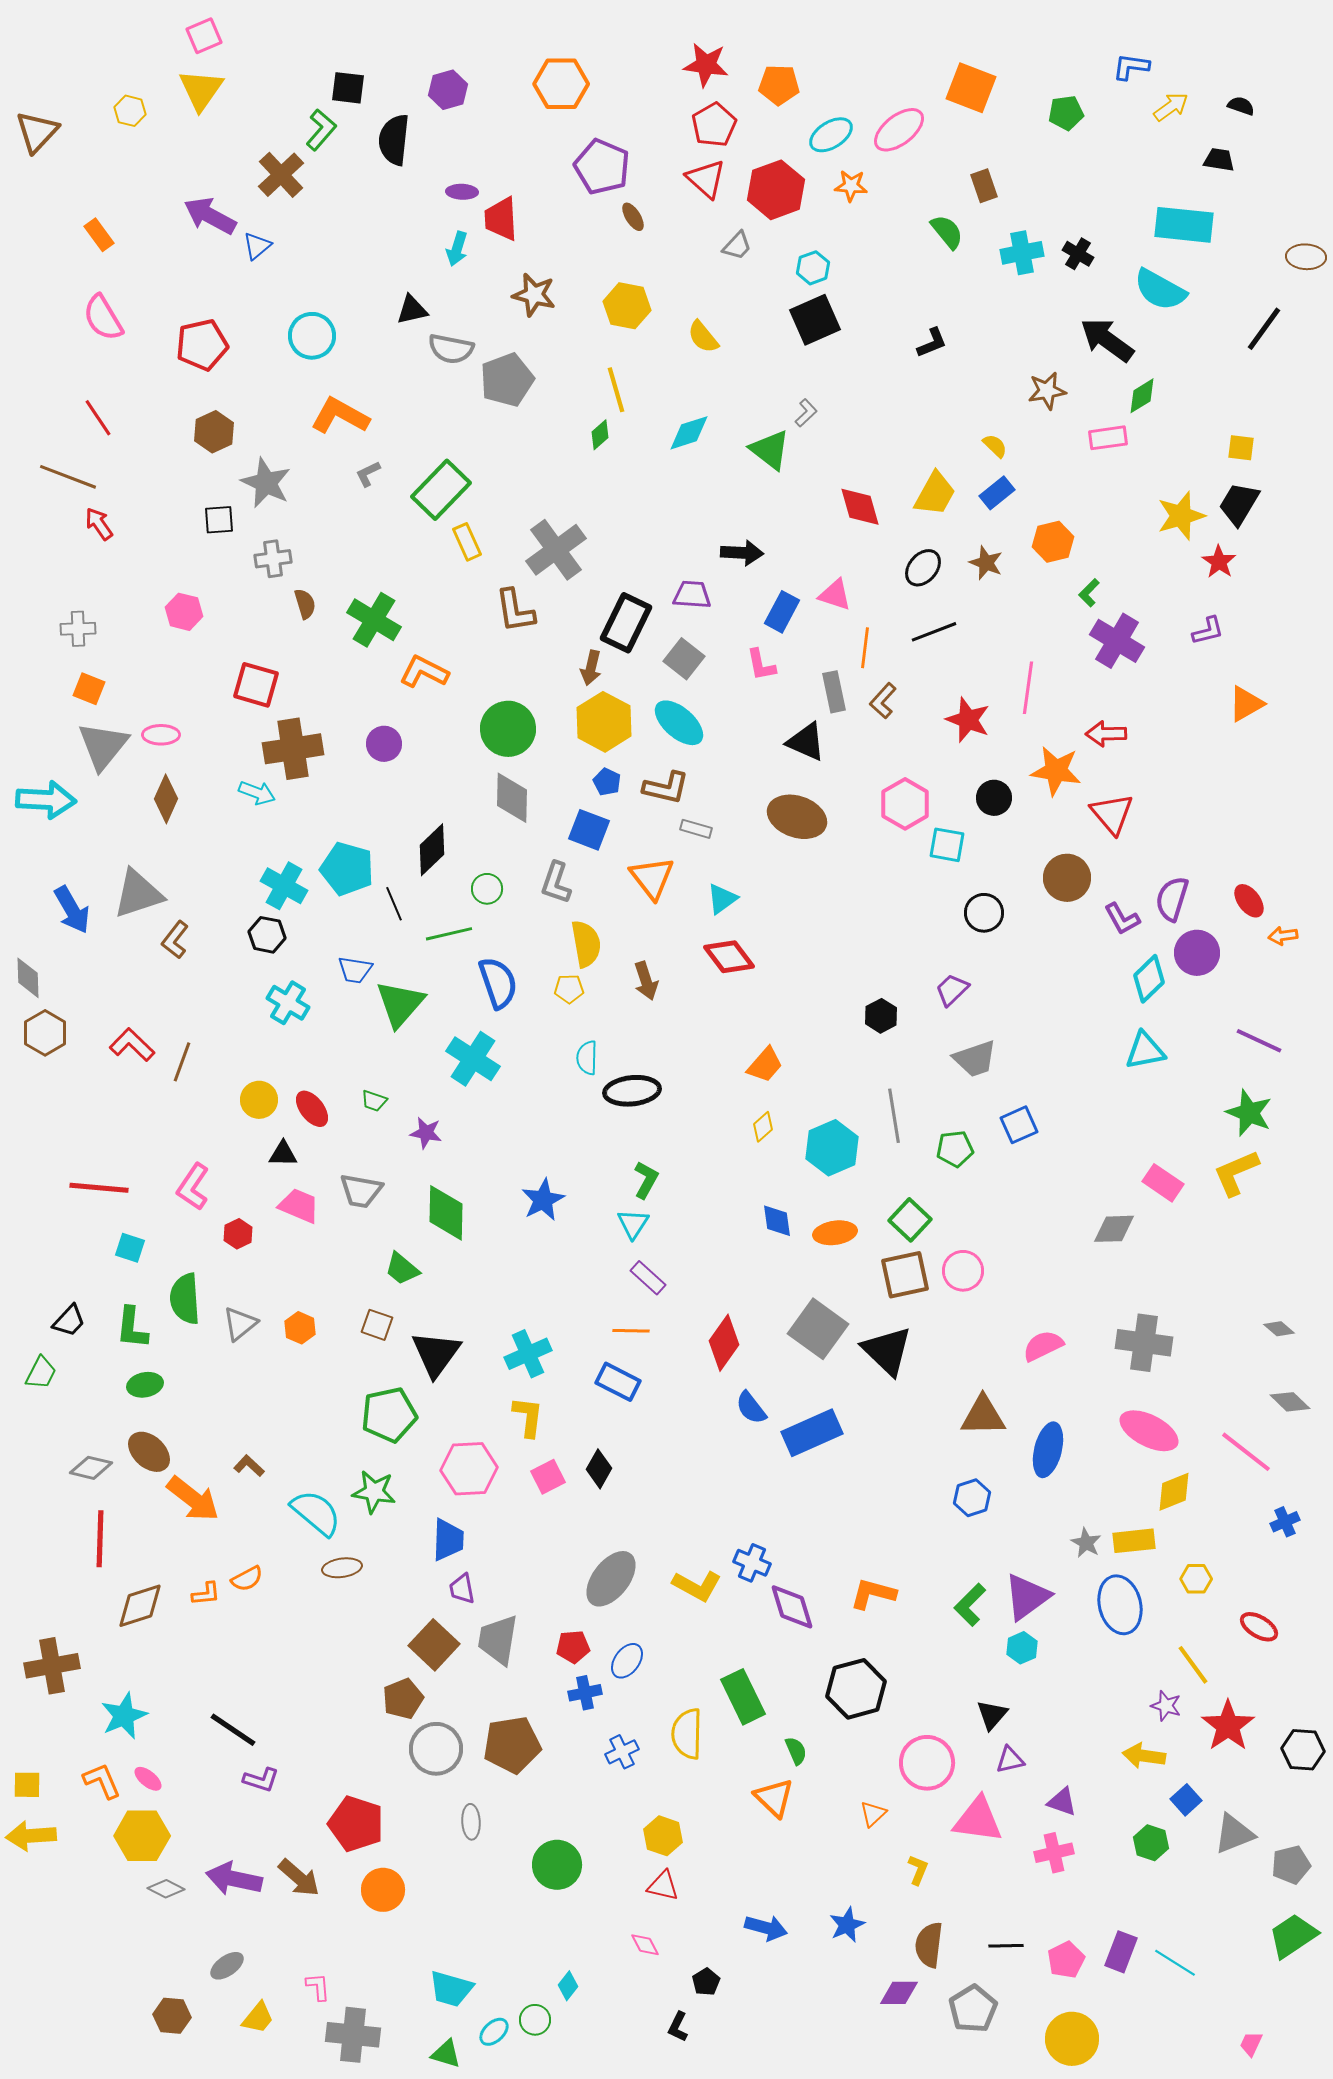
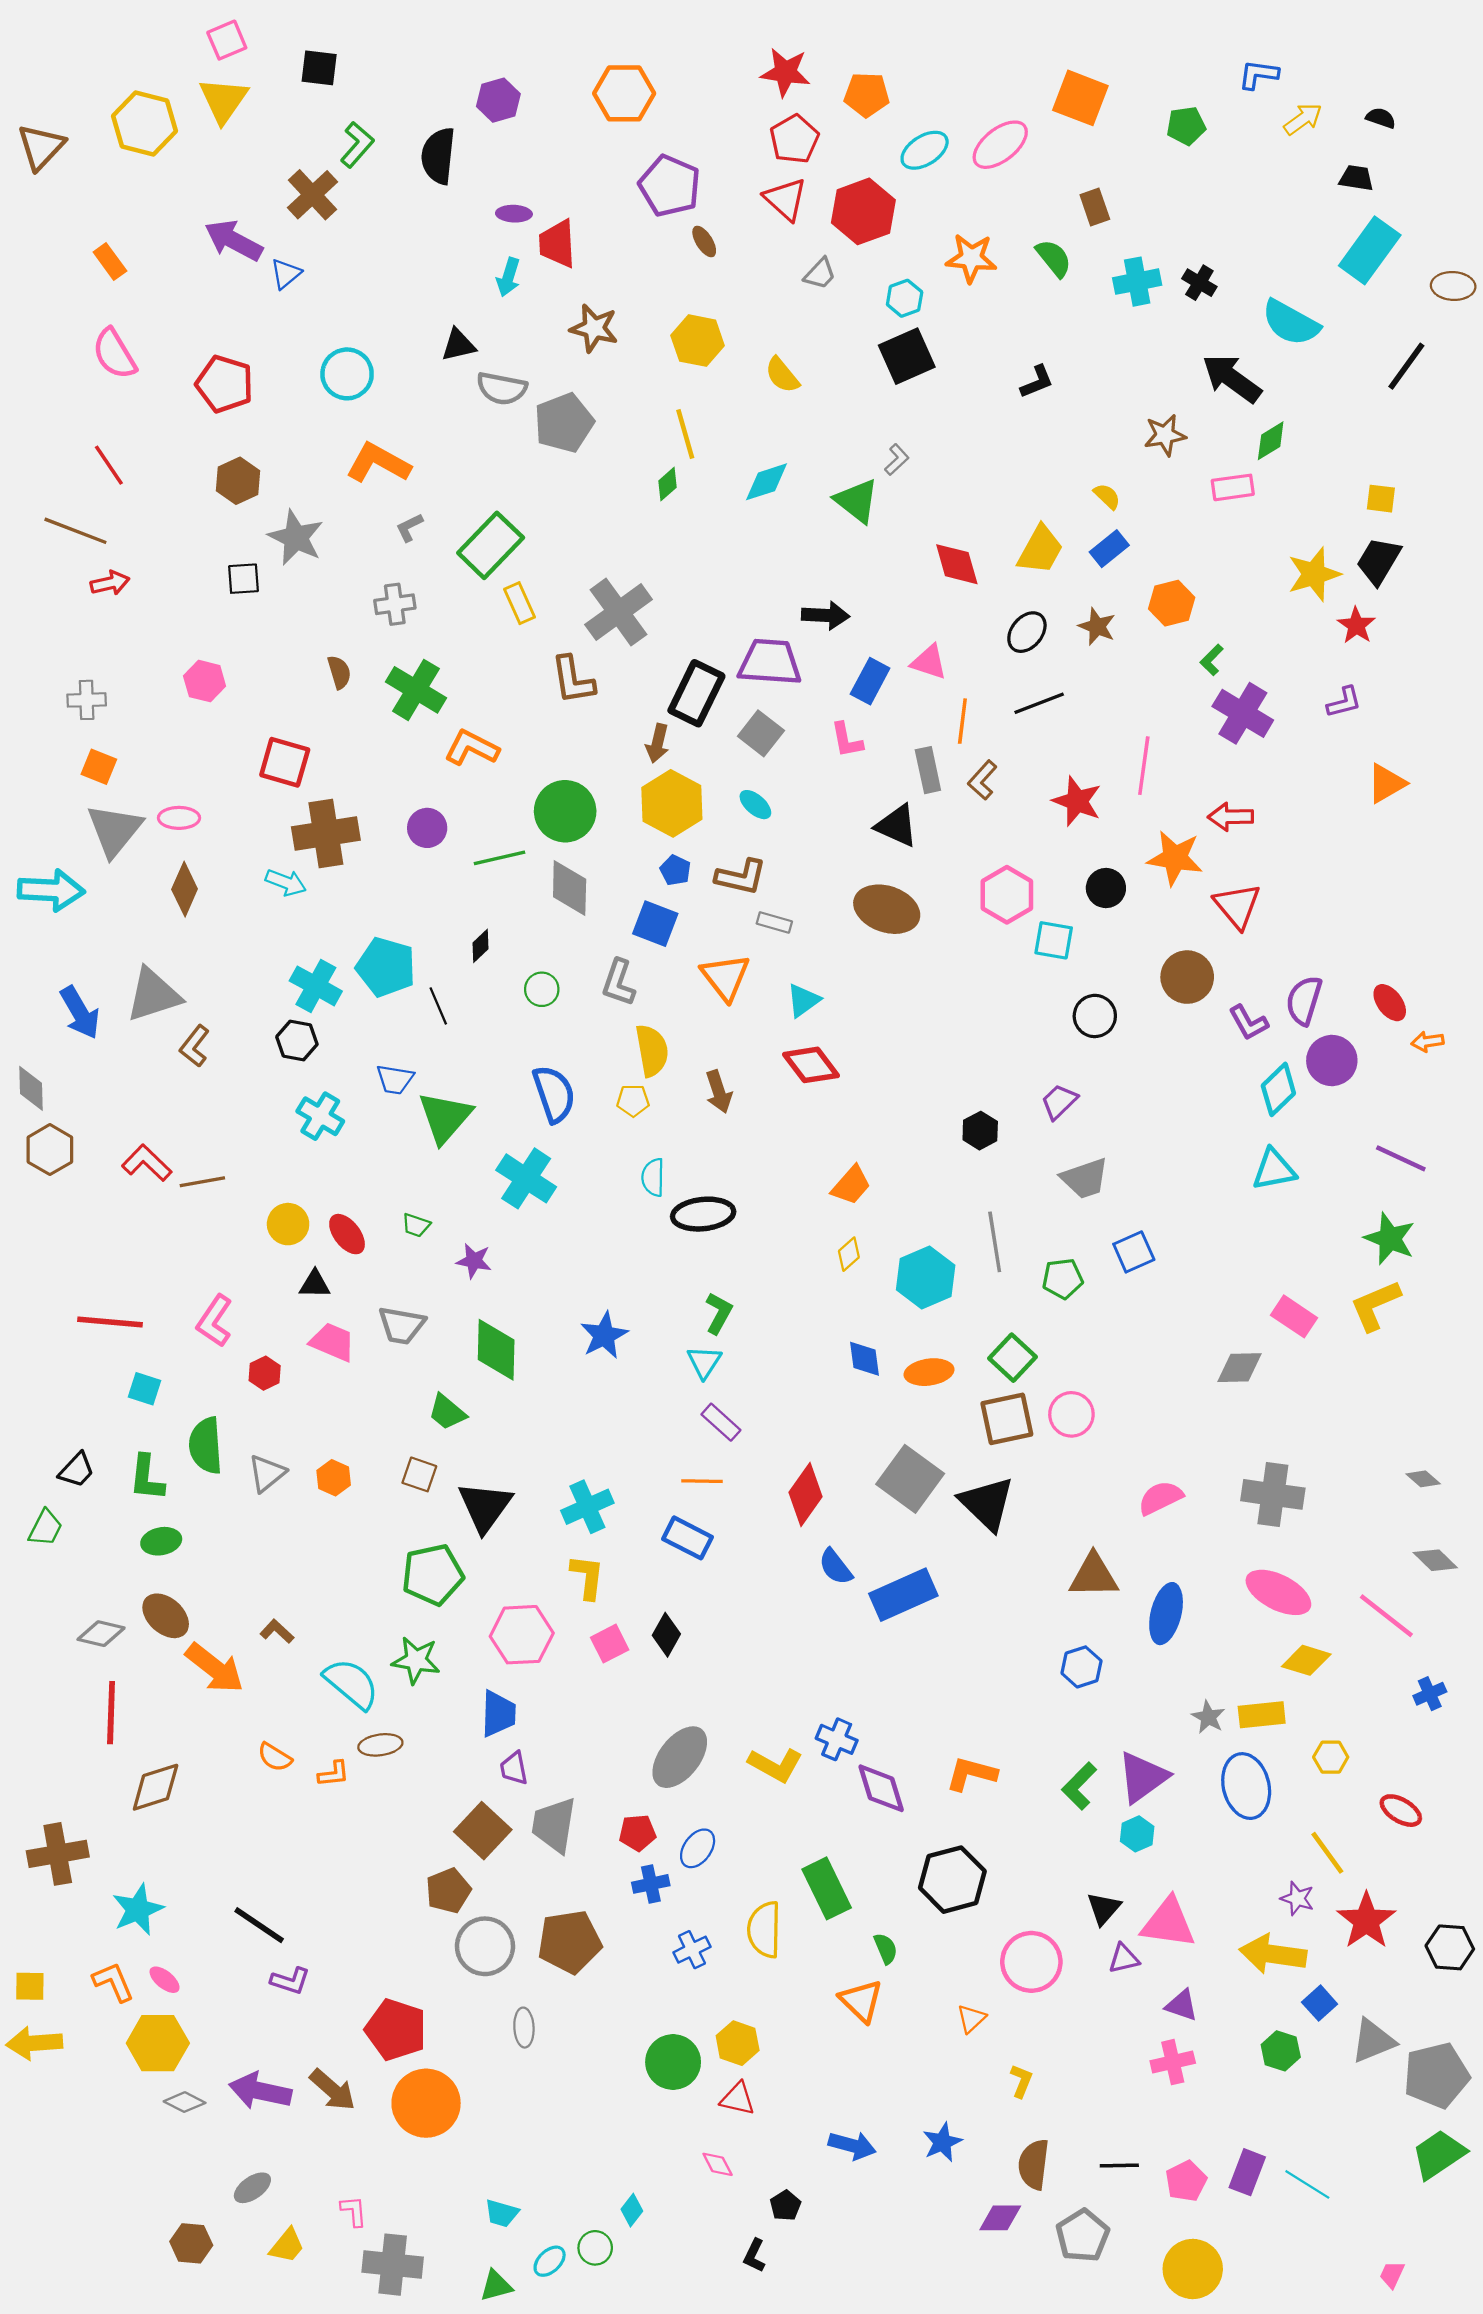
black square: (348, 88) -> (319, 68), moved
yellow hexagon: (130, 111) -> (144, 124), size x1.8
orange star: (851, 186) -> (971, 258), moved, size x1.4
cyan rectangle: (1184, 225) -> (1370, 250), moved, turned -60
red pentagon: (202, 345) -> (225, 384), turned 30
red arrow: (99, 524) -> (110, 583), turned 112
gray cross: (273, 559) -> (395, 604), moved
purple trapezoid: (692, 595) -> (770, 662), size x1.5
cyan ellipse: (679, 723) -> (755, 805), size x0.6
black diamond: (432, 850) -> (481, 946), size x0.6
green line: (449, 934) -> (499, 858), moved
brown line: (182, 1062) -> (202, 1182), turned 60
yellow diamond: (1174, 1492) -> (1306, 1660), turned 39
orange semicircle: (247, 1579) -> (275, 1757), turned 60
orange L-shape: (206, 1594) -> (334, 1774), moved
yellow arrow: (1144, 1756) -> (1273, 1954), size x1.4
pink triangle: (978, 1820) -> (1168, 1923), moved
green circle: (557, 1865) -> (673, 2062), moved
gray pentagon: (1291, 1865) -> (1436, 2075), size x1.5
orange circle: (383, 1890) -> (426, 2103), size x1.4
cyan trapezoid: (451, 1989) -> (502, 2213), size x0.7
green triangle: (446, 2054) -> (496, 2286), turned -32

